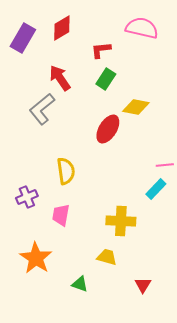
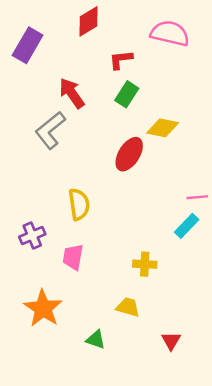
red diamond: (62, 28) -> (89, 21), moved
yellow cross: (121, 221) -> (145, 264), size x0.7

